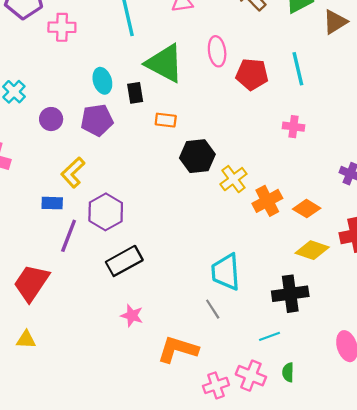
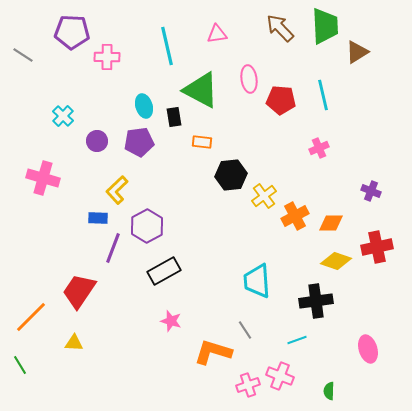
pink cross: (293, 127) -> (319, 148), turned -30
orange diamond: (307, 209) -> (331, 223), turned -30
gray line: (213, 309) -> (245, 330), moved
green semicircle: (288, 372) -> (329, 391), moved

